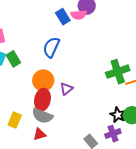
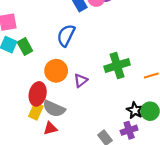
green cross: (118, 72) -> (117, 66), moved
red ellipse: (42, 100) -> (38, 94), moved
yellow rectangle: (15, 120) -> (36, 111), moved

